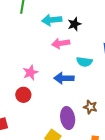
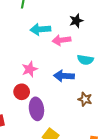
cyan arrow: (52, 20) -> (40, 29), moved
brown star: (90, 107) -> (85, 99), moved
purple ellipse: (68, 118) -> (36, 109), moved

